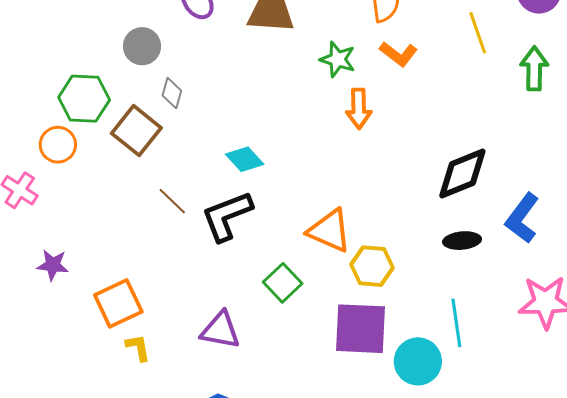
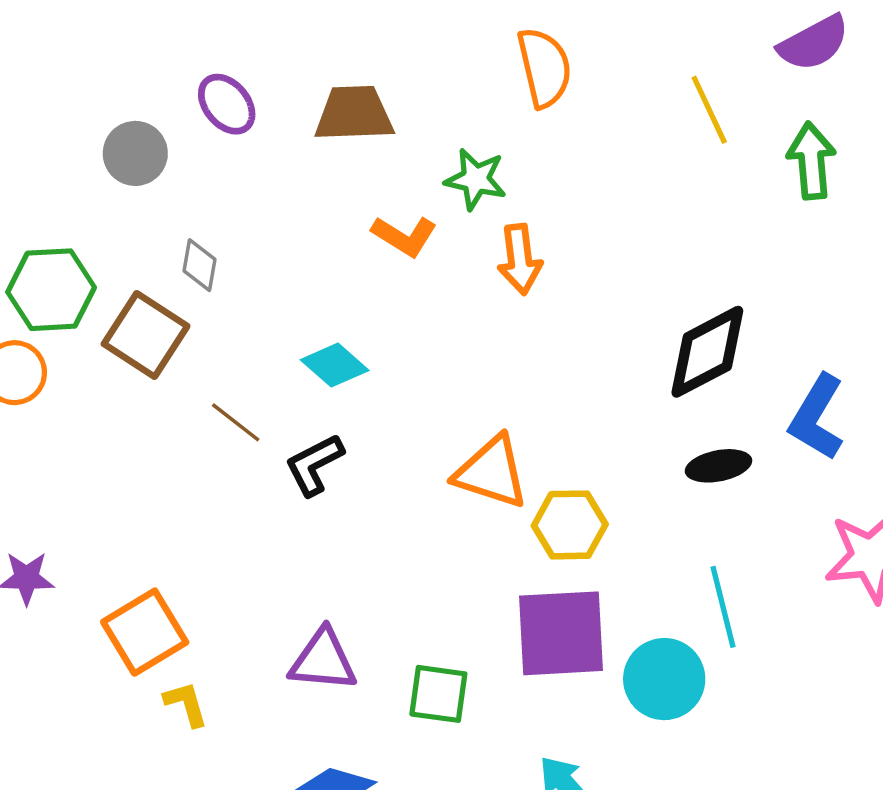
gray circle: (142, 46) -> (135, 153), moved
orange L-shape: (399, 54) -> (404, 236), moved
brown line: (172, 201) -> (236, 422), moved
black L-shape: (227, 216) -> (314, 465), size x0.7
green square: (283, 283) -> (438, 694), moved, turned -33

